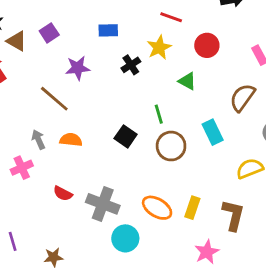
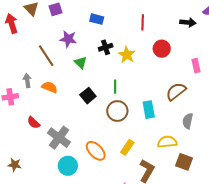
red line: (171, 17) -> (143, 22), turned 56
yellow star: (159, 48) -> (127, 55), moved, turned -30
green triangle: (187, 81) -> (81, 63), moved
yellow rectangle: (192, 208) -> (127, 147), moved

